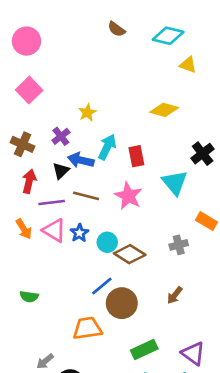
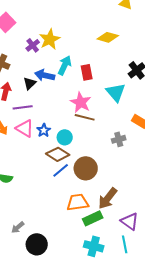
yellow star: (87, 113) -> (50, 39), size x1.5
purple cross: (61, 136) -> (33, 45), moved
brown line: (86, 196) -> (85, 117), moved
brown diamond: (130, 254) -> (58, 154), moved
brown arrow: (175, 295) -> (108, 198), moved, size x1.6
brown circle: (122, 303) -> (86, 168), moved
orange trapezoid: (87, 328) -> (78, 202), moved

